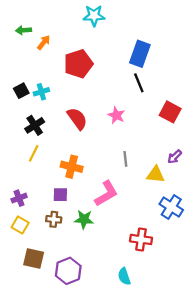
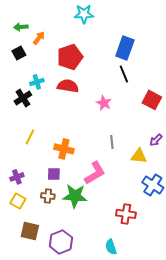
black square: (21, 91) -> (19, 53), moved
red semicircle: (77, 119) -> (68, 86), moved, turned -45
black cross: (35, 125) -> (23, 98), moved
green star: (84, 219) -> (75, 196), size x1.4

